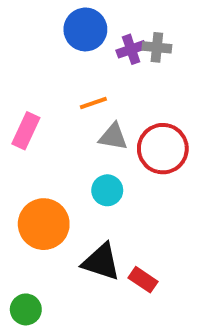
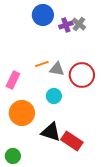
gray cross: (157, 47) -> (79, 24), turned 32
orange line: (93, 103) -> (42, 64), moved
pink rectangle: (26, 131) -> (13, 80), moved
red rectangle: (143, 280) -> (72, 141), size x1.5

